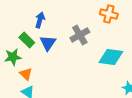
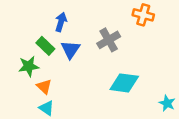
cyan diamond: (111, 57) -> (124, 83), moved

